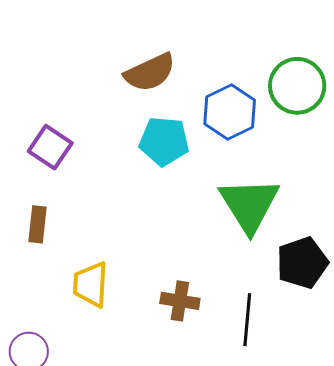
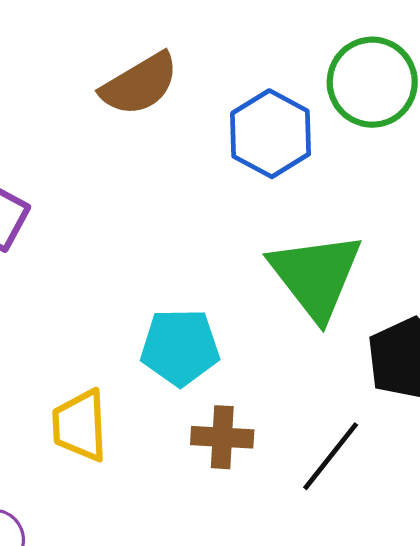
cyan pentagon: (164, 141) -> (180, 347), moved
black line: (247, 320) -> (331, 456), turned 39

